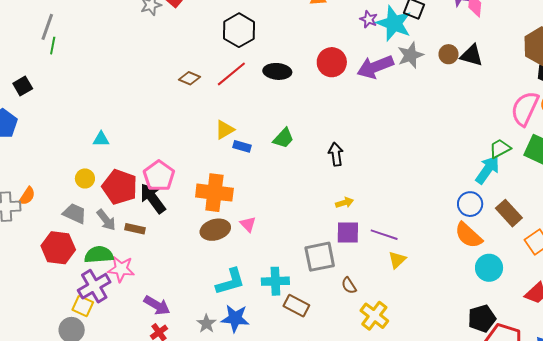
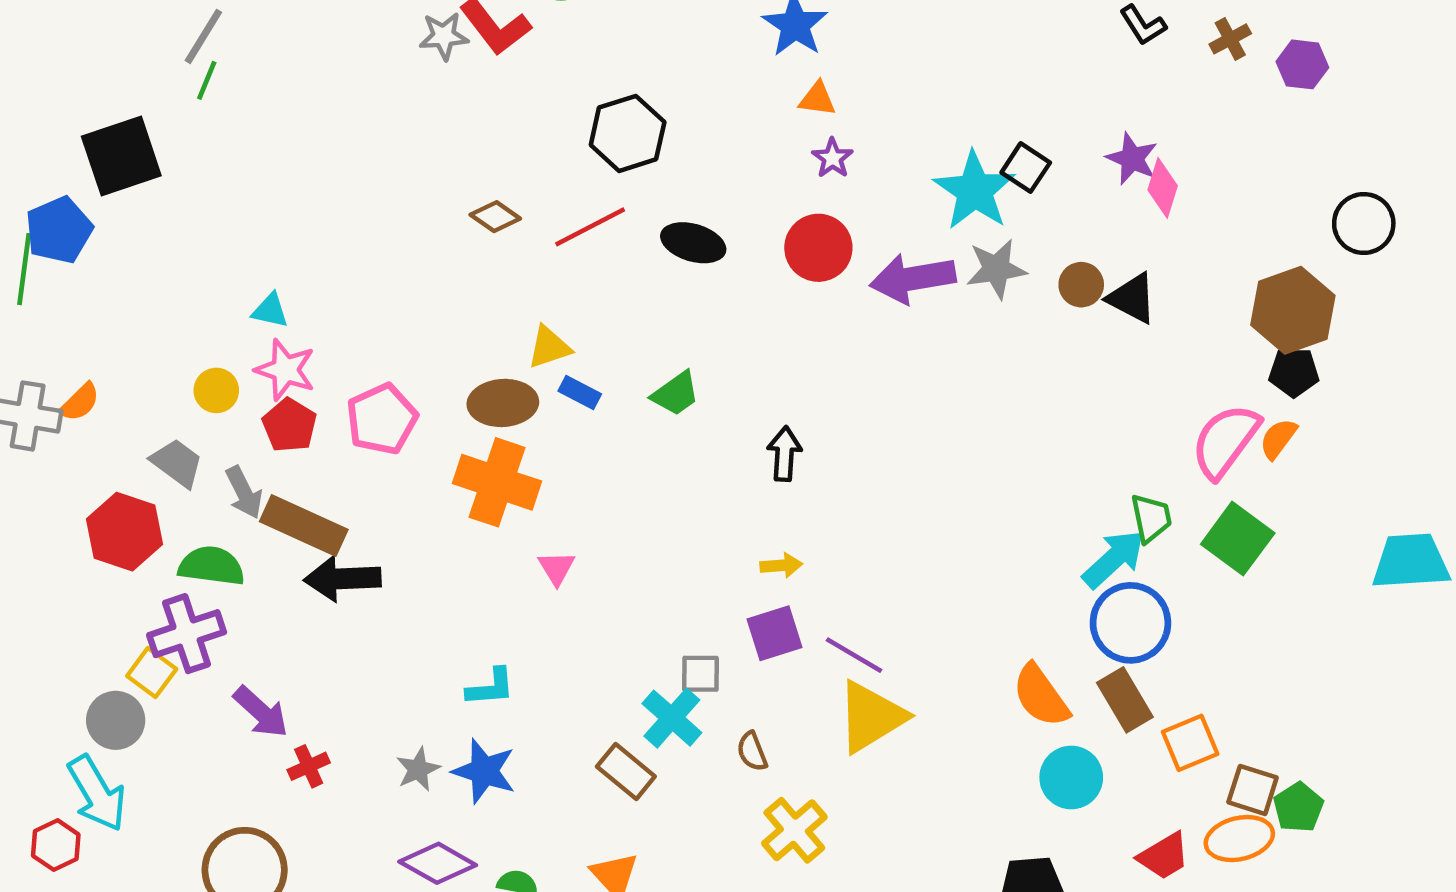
purple star: (369, 19) -> (832, 158), moved
black square: (23, 86) -> (121, 156), size x1.8
green trapezoid: (500, 149) -> (1151, 518), turned 95
red pentagon: (120, 187) -> (289, 425), size x0.7
black arrow: (153, 198) -> (342, 579), moved, turned -68
blue circle: (470, 204) -> (1130, 623), moved, size x1.4
brown rectangle: (509, 213) -> (1125, 700), moved
brown rectangle: (135, 229) -> (304, 525), size x1.8
brown ellipse: (215, 230) -> (503, 403), moved
purple square: (348, 232) -> (775, 633), turned -30
gray square: (320, 257) -> (701, 674), size x0.6
yellow triangle: (397, 260) -> (871, 717), size x1.8
pink star: (121, 269) -> (285, 370), moved
cyan cross: (275, 281) -> (672, 718), moved, turned 32
cyan L-shape: (230, 282) -> (491, 687), size x0.7
purple arrow: (157, 305) -> (261, 712), moved

